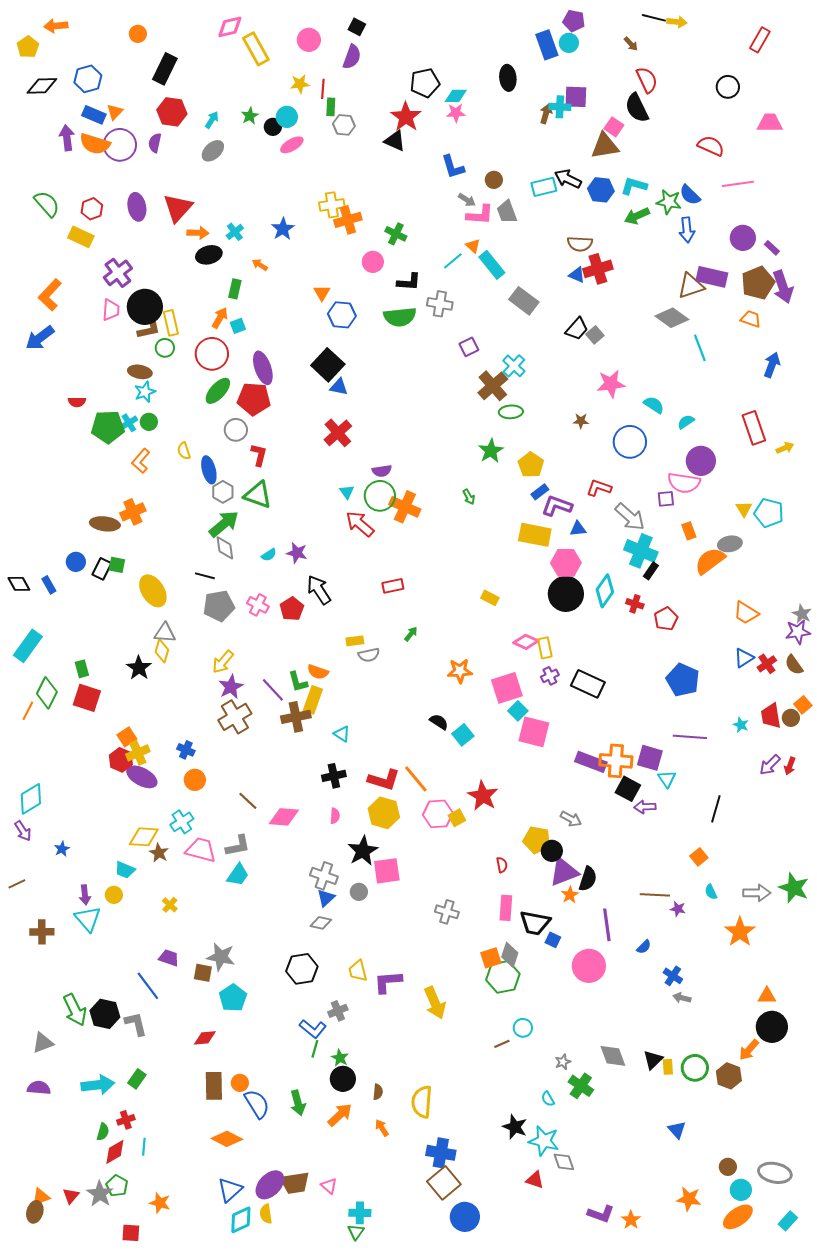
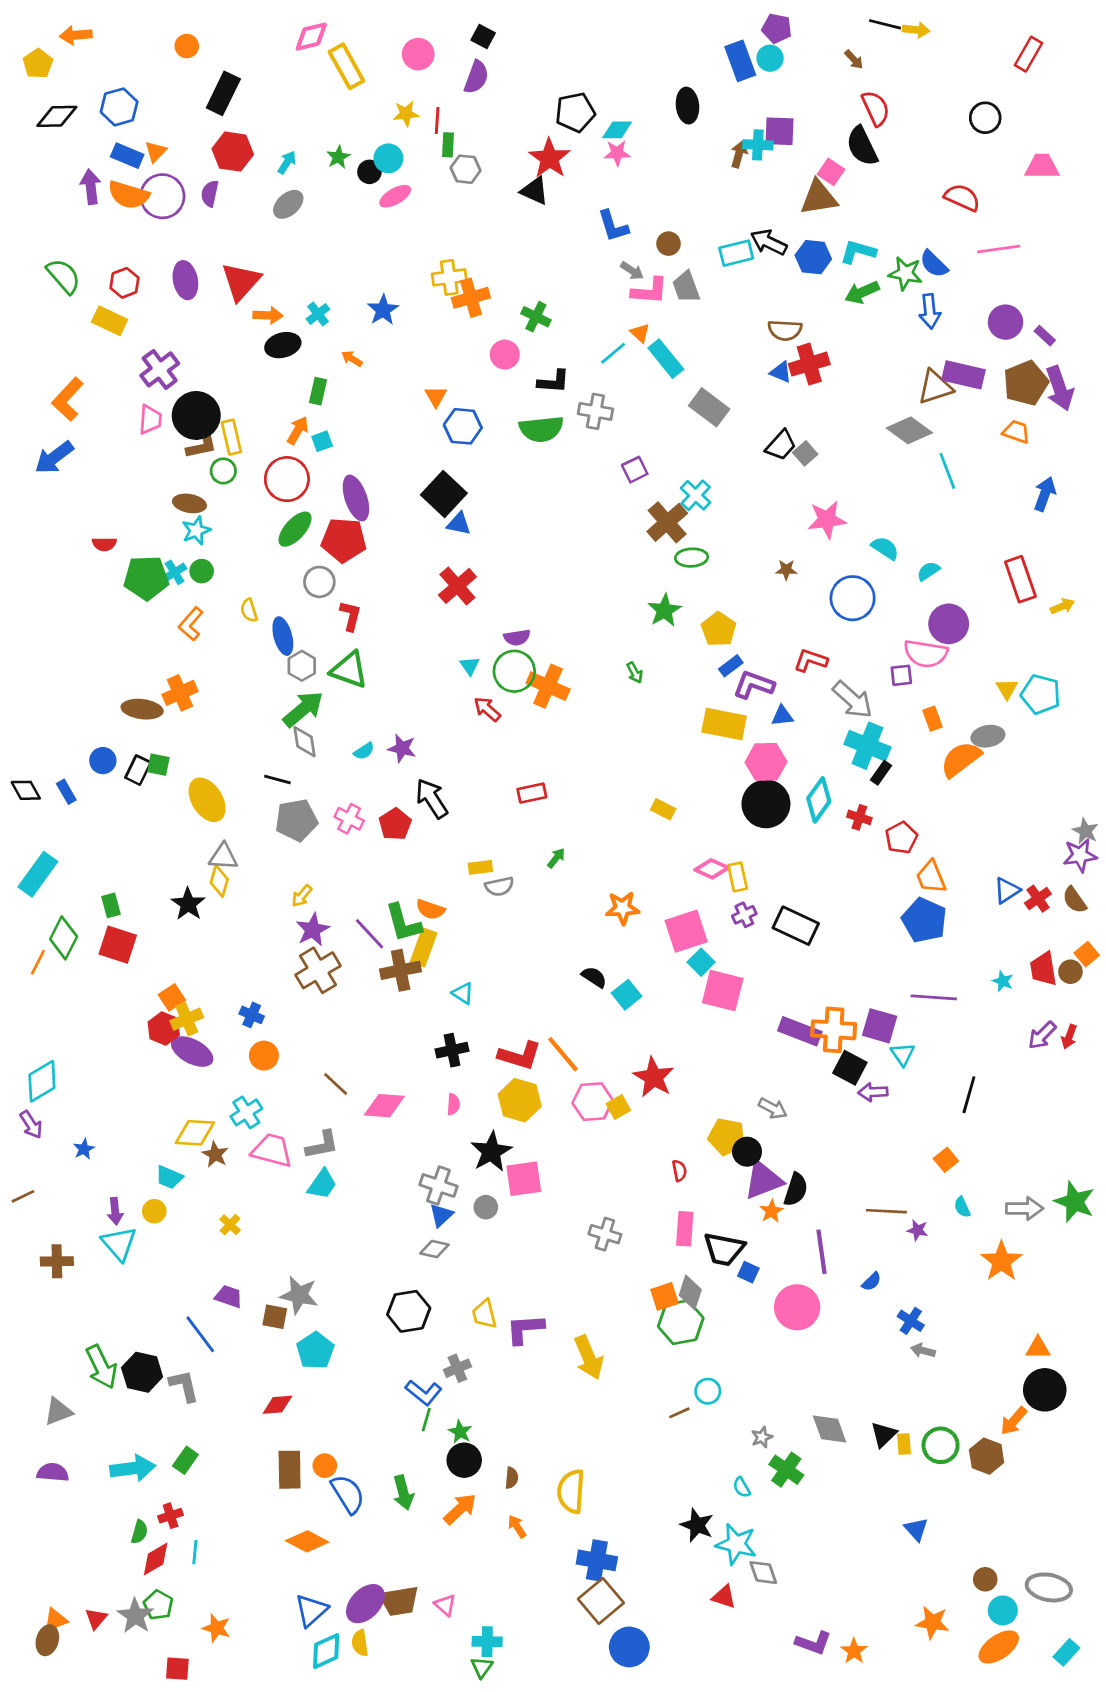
red arrow: (360, 524) -> (487, 709), size x0.7
orange trapezoid: (746, 613) -> (931, 877), moved, turned 36
yellow arrow: (223, 662) -> (302, 896), size x0.7
green L-shape: (298, 682) -> (403, 923), size x1.4

